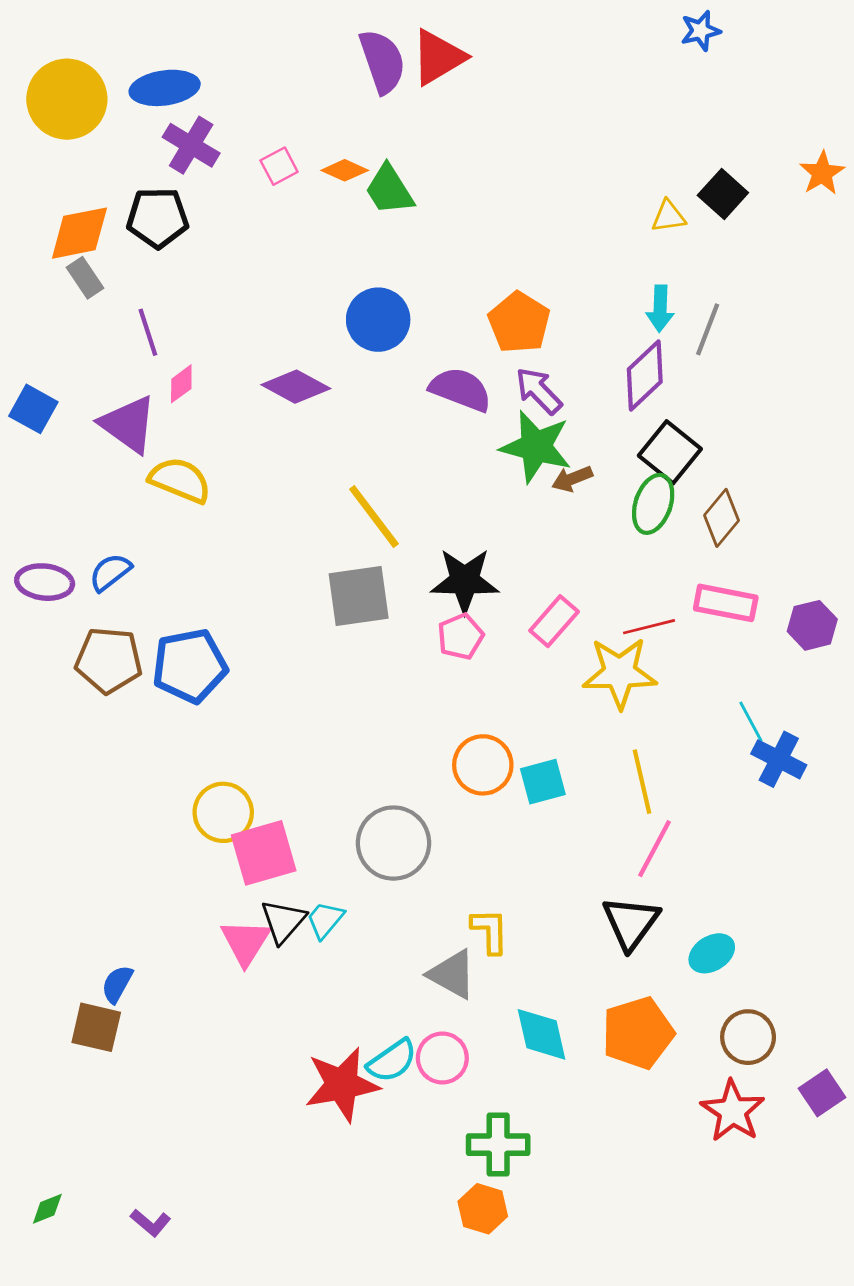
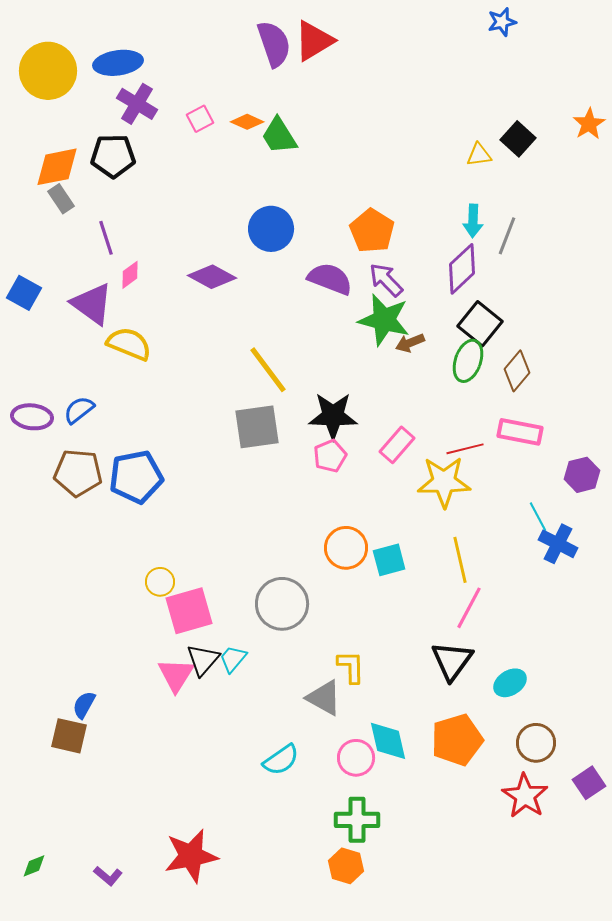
purple hexagon: (812, 625) -> (582, 475), moved
yellow circle: (223, 812) -> (160, 582), size x0.7
pink circle: (442, 1058) -> (356, 758), moved
red star: (342, 1085) -> (191, 856), moved

